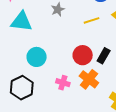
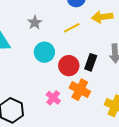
cyan circle: (37, 57) -> (44, 52), moved
pink cross: (63, 83) -> (53, 98), turned 32

